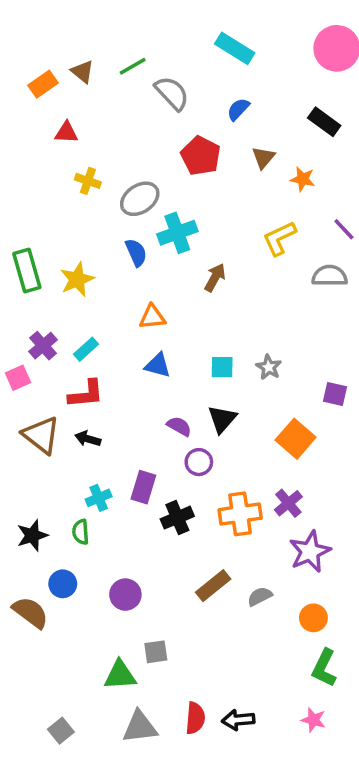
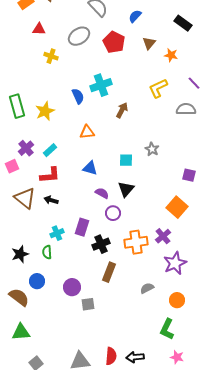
gray ellipse: (140, 199) -> (79, 36), moved
blue triangle: (158, 365) -> (90, 168), moved
gray star: (269, 367) -> (152, 149), moved
orange square: (296, 439) -> (177, 207), moved
brown rectangle: (213, 586) -> (109, 272), moved, turned -30
gray square: (156, 652) -> (88, 304), moved
green L-shape: (324, 668) -> (167, 329), moved
green triangle: (120, 675) -> (21, 332), moved

